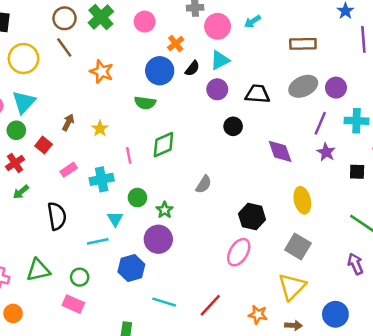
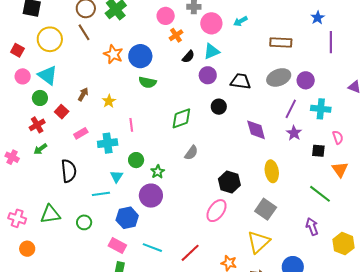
pink circle: (145, 22) -> (166, 16), moved
blue circle: (160, 71) -> (140, 56), moved
cyan triangle: (24, 102) -> (48, 75), turned -40
green diamond: (163, 145) -> (181, 118), moved
pink rectangle: (73, 304) -> (117, 245), moved

